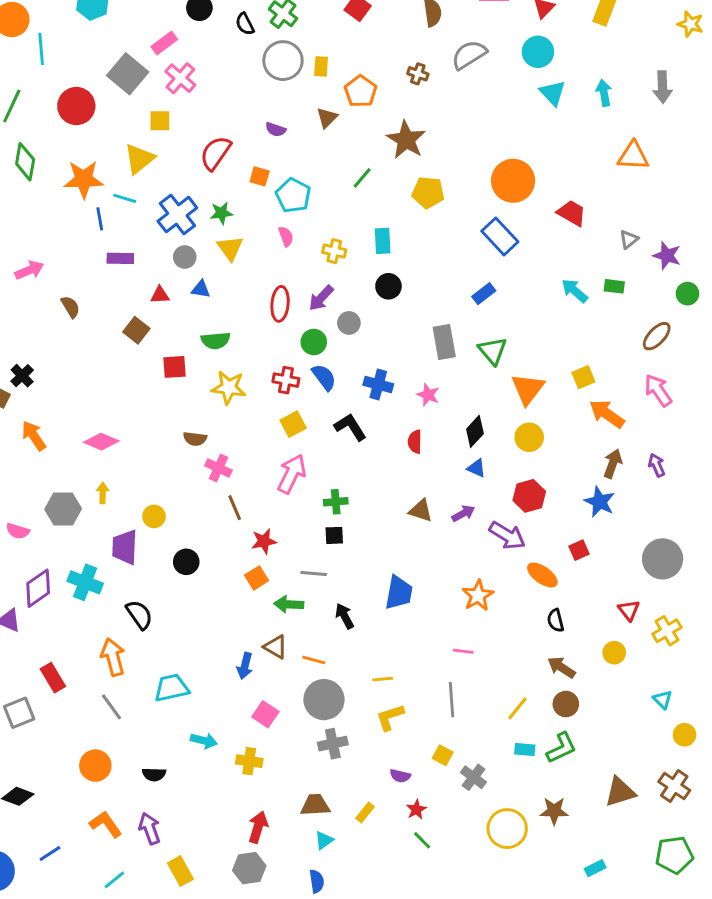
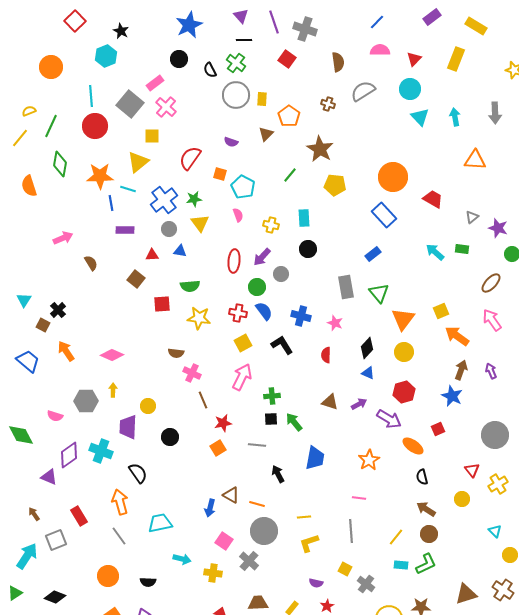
cyan line: (41, 49) -> (91, 96), moved
green arrow: (289, 604) -> (294, 422), moved, turned 48
gray cross: (333, 744) -> (249, 561), moved, turned -36

